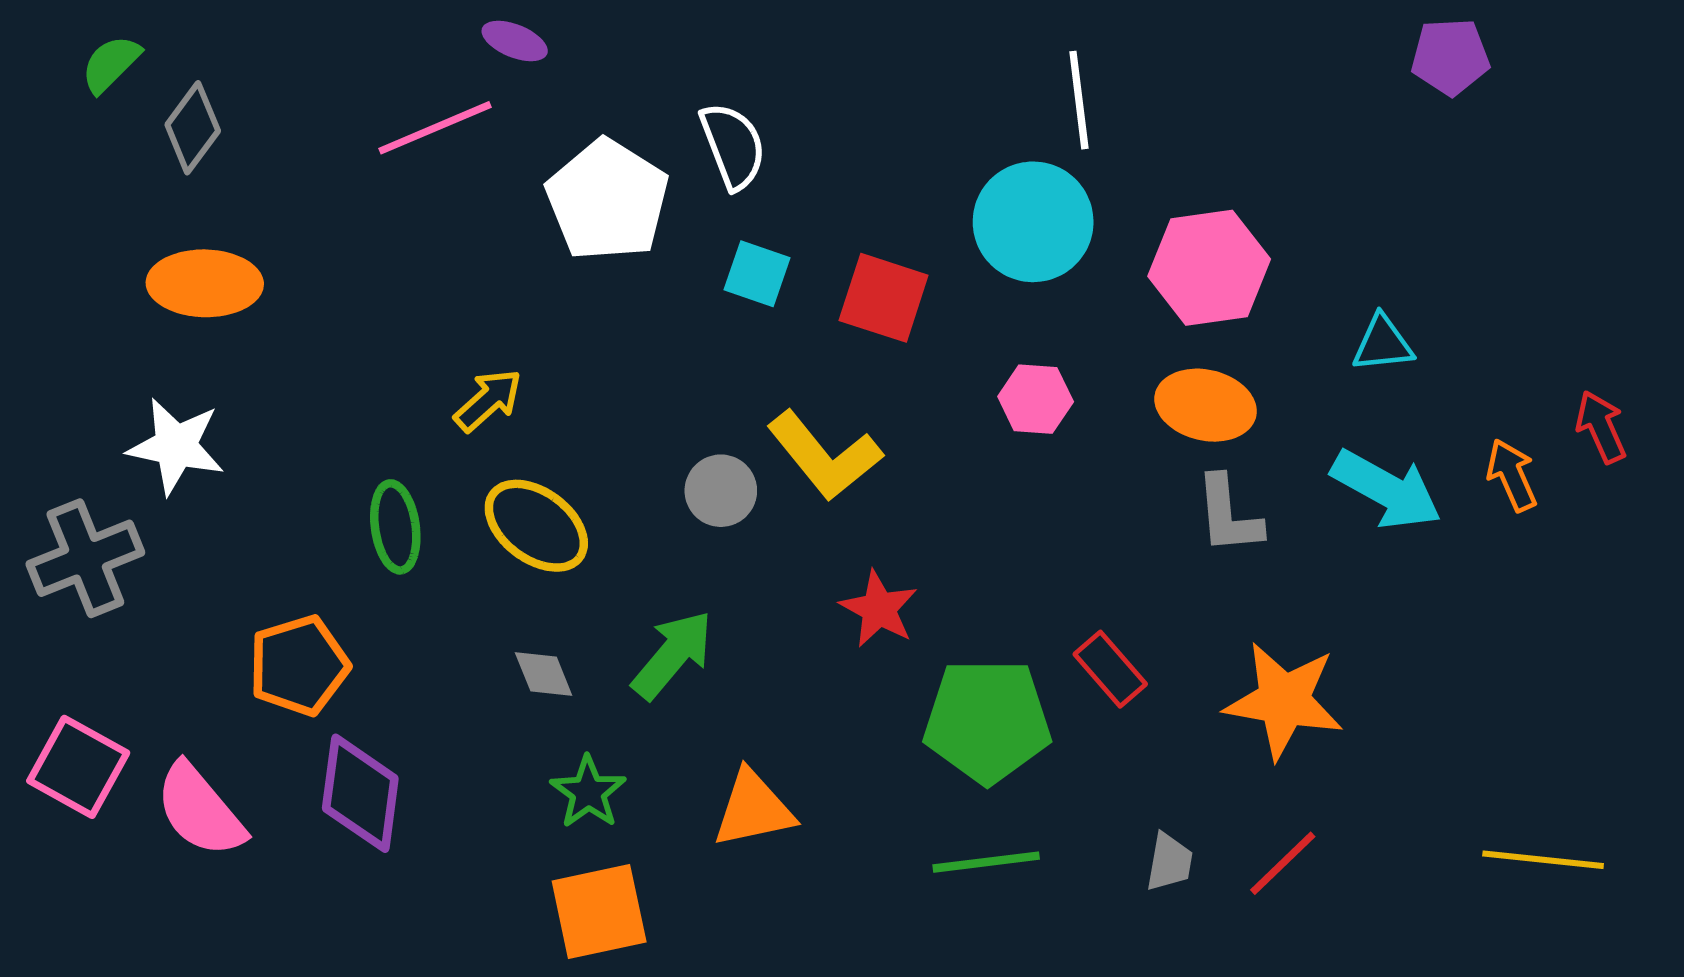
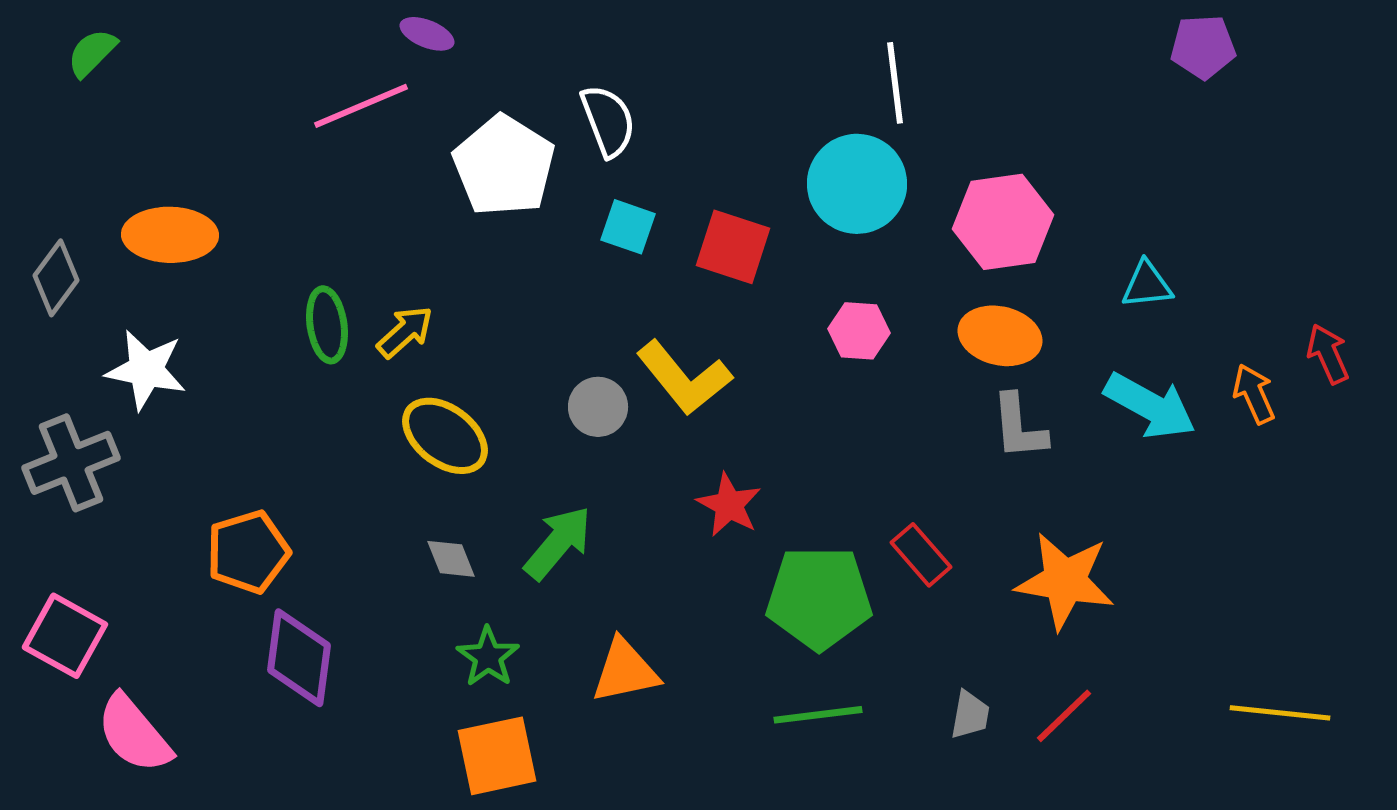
gray diamond: (193, 128) -> (56, 278), moved
green ellipse: (395, 527) -> (327, 325), moved
pink semicircle: (200, 810) -> (134, 734), moved

